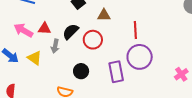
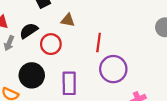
purple circle: (140, 57) -> (113, 69), moved
black circle: (81, 71) -> (32, 75), size x1.5

